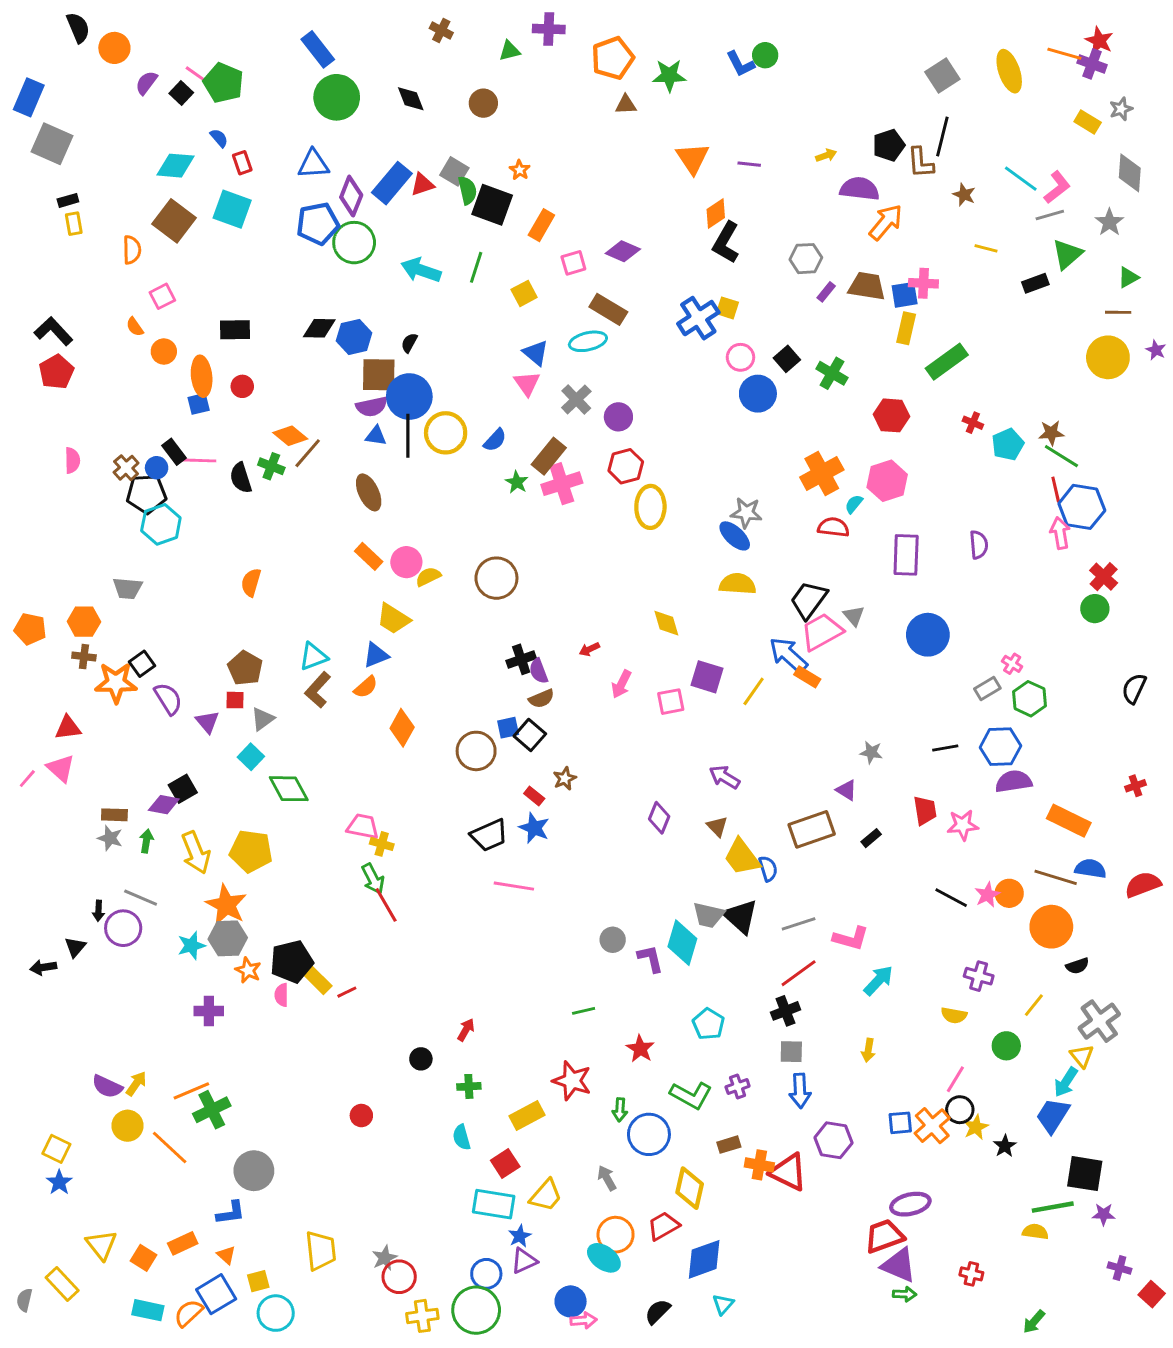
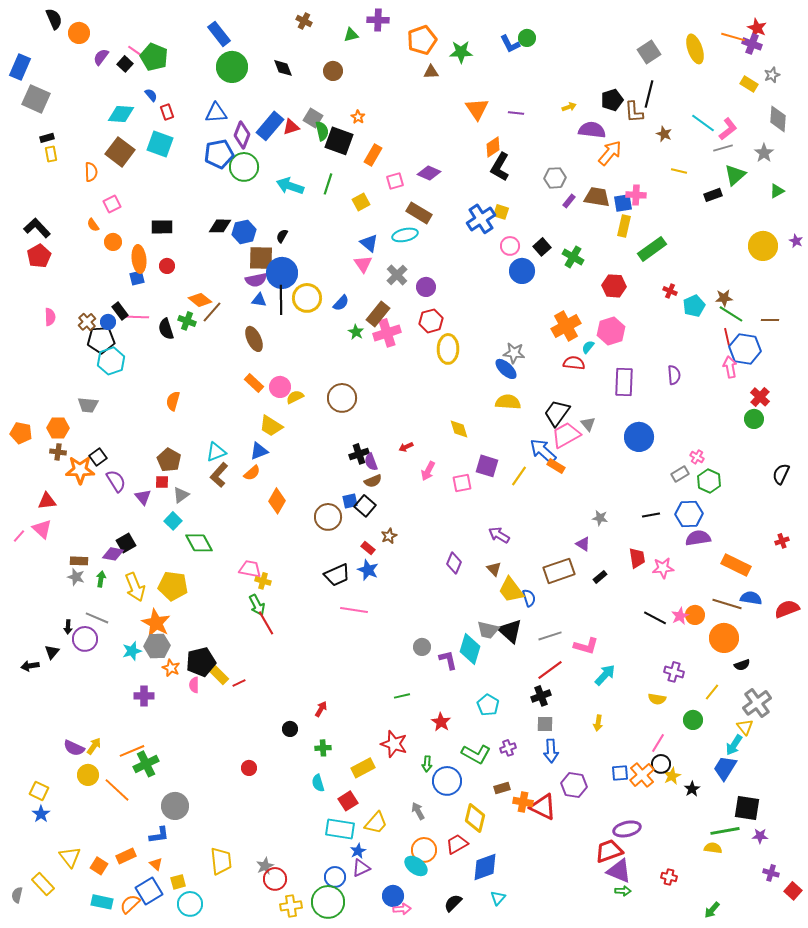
brown line: (1118, 312) -> (770, 320), moved

